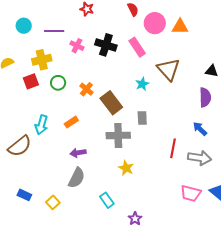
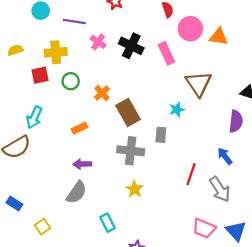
cyan star: (142, 84) -> (177, 110), moved
cyan arrow: (41, 125) -> (34, 117), moved
gray arrow: (200, 158) -> (220, 189), turned 40
yellow square: (53, 202) -> (43, 227), moved

